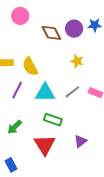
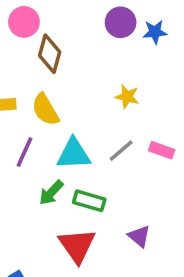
purple circle: (74, 29) -> (121, 22), moved
brown diamond: (51, 33) -> (50, 54), moved, turned 45
green arrow: (15, 127) -> (51, 193), moved
purple triangle: (80, 141) -> (139, 236), turned -40

